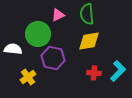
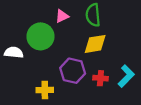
purple hexagon: (53, 58) -> (73, 71), moved
yellow cross: (28, 77) -> (45, 90), moved, turned 35

